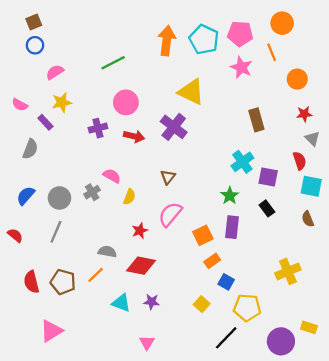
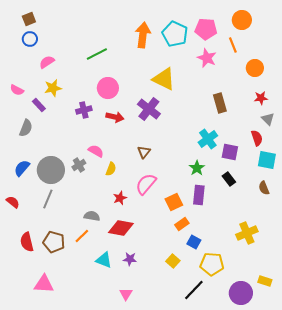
gray circle: (59, 198) -> (51, 170), size x1.4
pink triangle: (51, 331) -> (44, 284), turned 35

